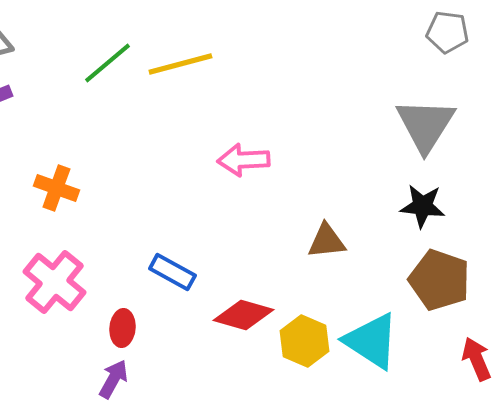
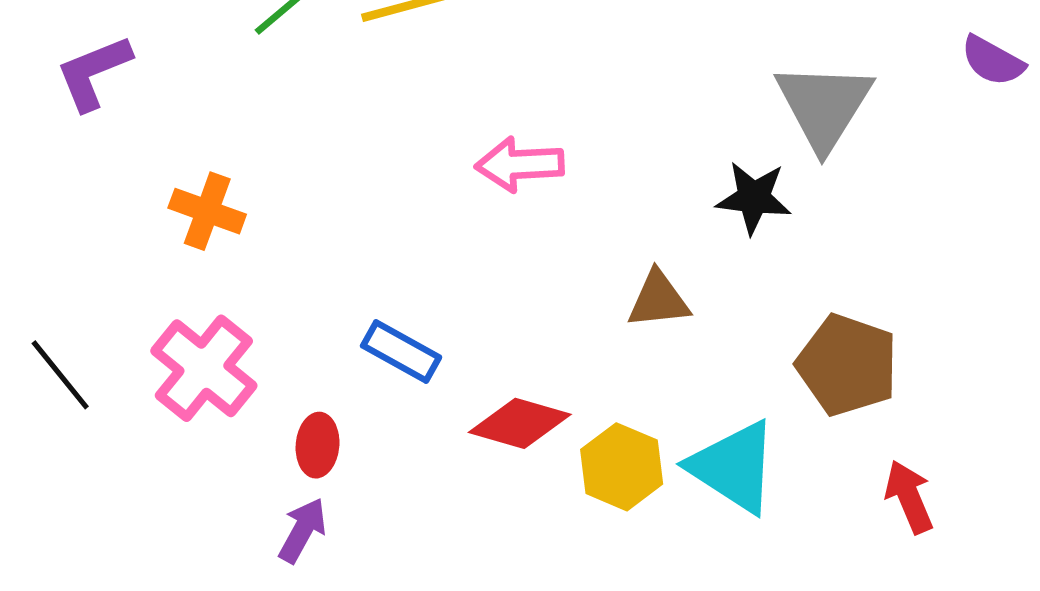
black star: (422, 206) -> (754, 198), moved

